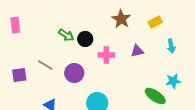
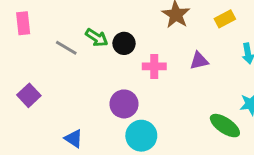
gray line: (45, 65) -> (66, 48), moved
purple circle: (74, 73) -> (124, 104), moved
purple square: (19, 75) -> (29, 95), turned -35

